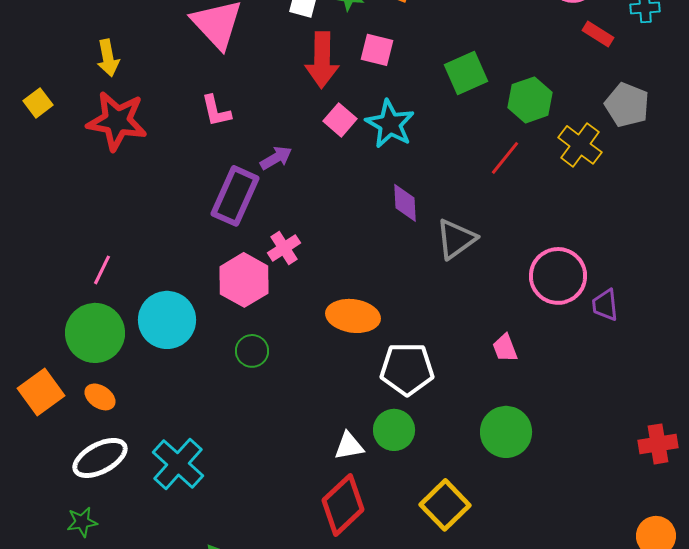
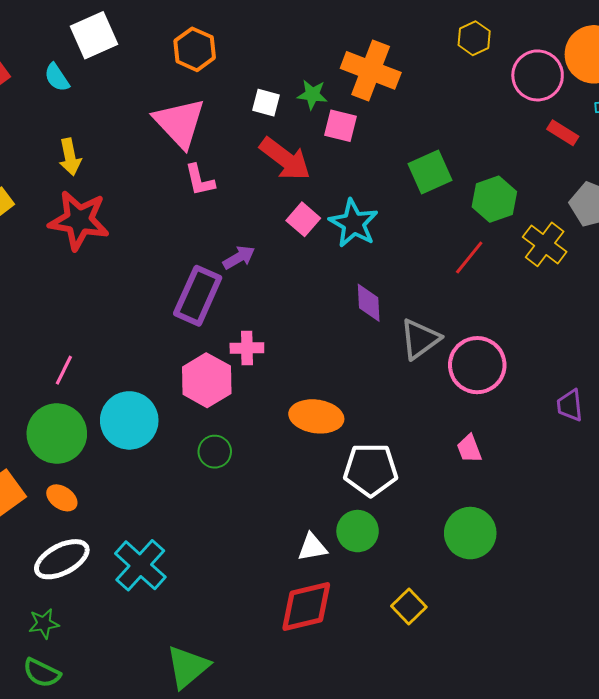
pink square: (377, 50) -> (340, 126), moved
red arrow: (322, 60) -> (285, 159), turned -54
pink L-shape: (216, 111) -> (200, 180), moved
pink cross: (284, 248) -> (247, 348), turned 32
pink circle: (558, 276) -> (477, 365), moved
red diamond: (343, 505) -> (306, 607), turned 30
yellow square: (445, 505) -> (409, 607), size x0.7

